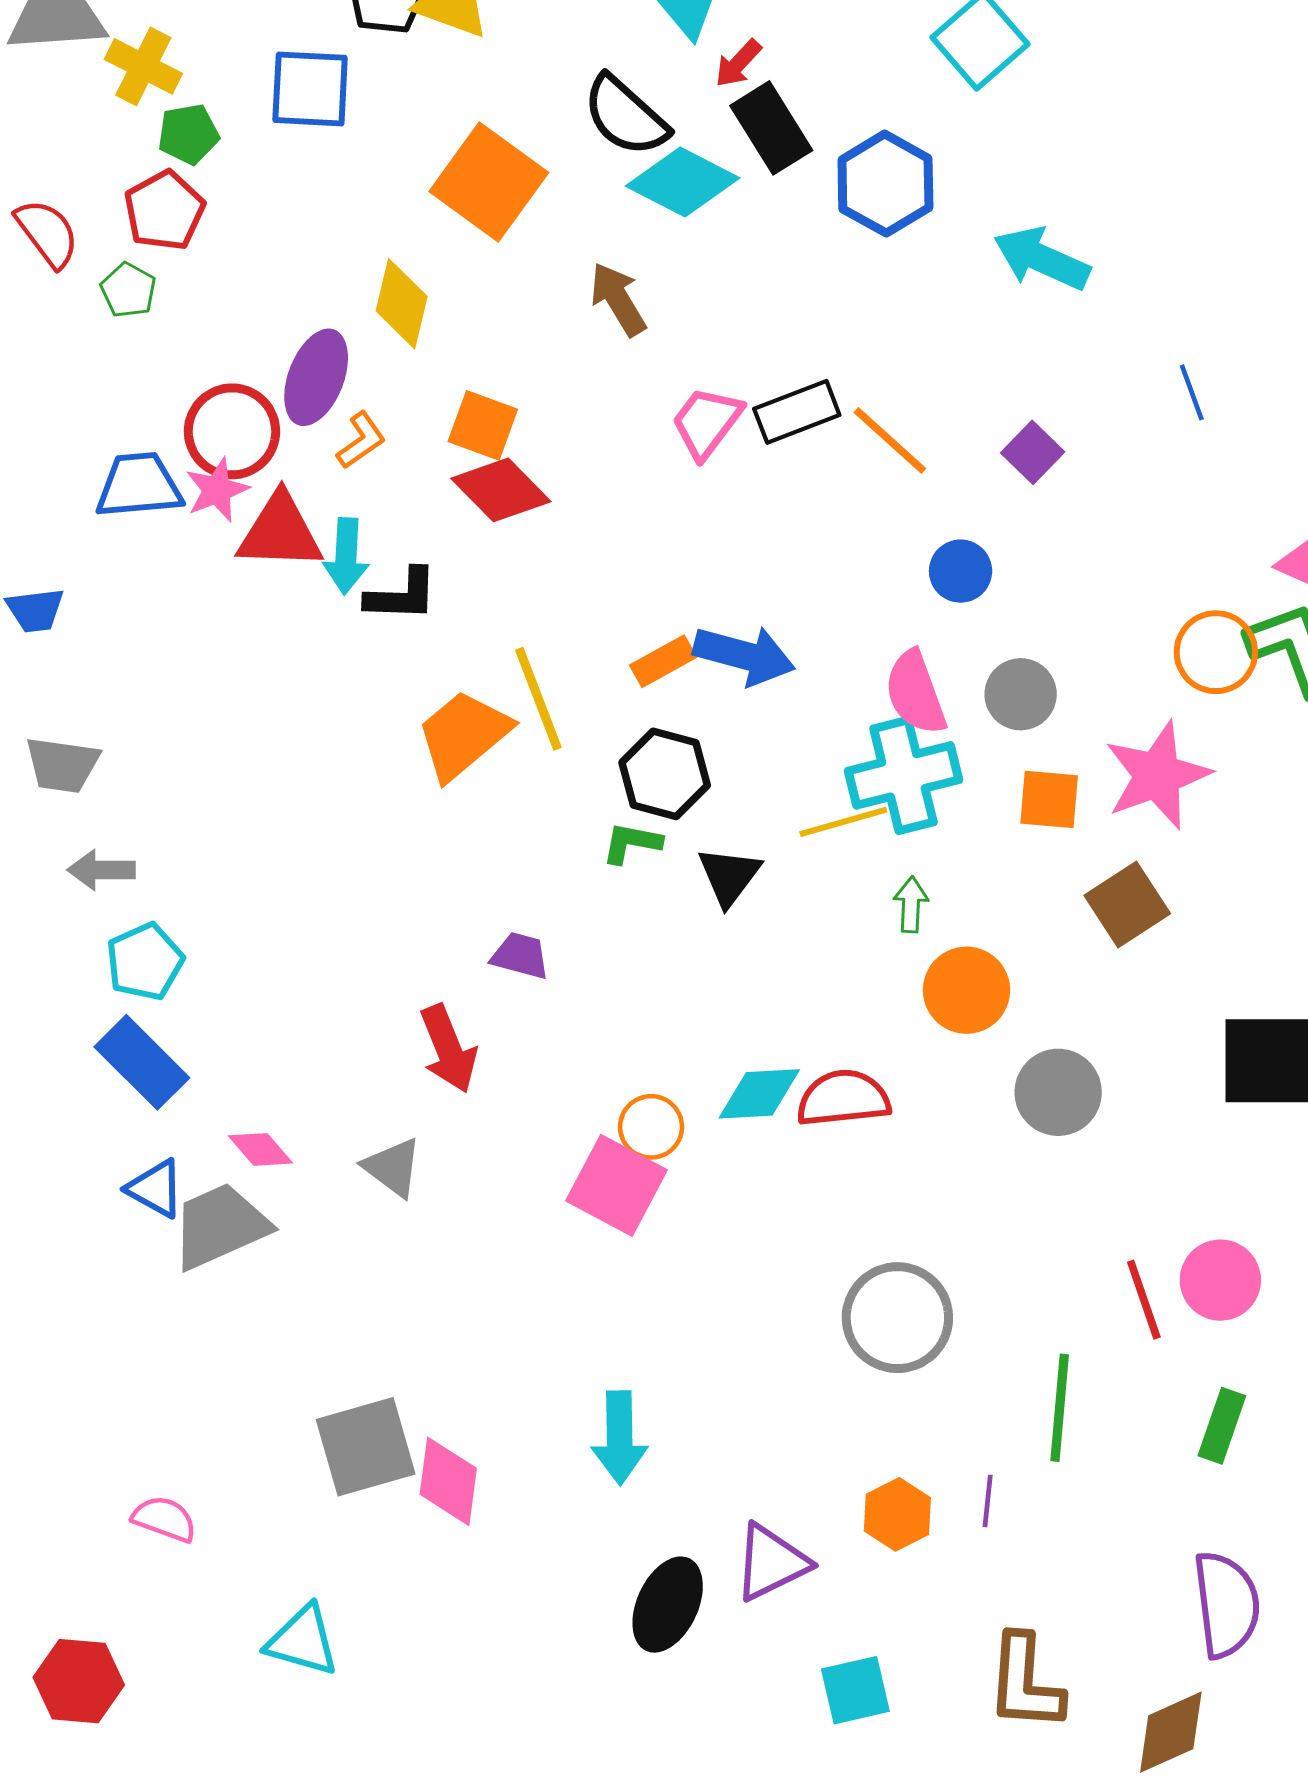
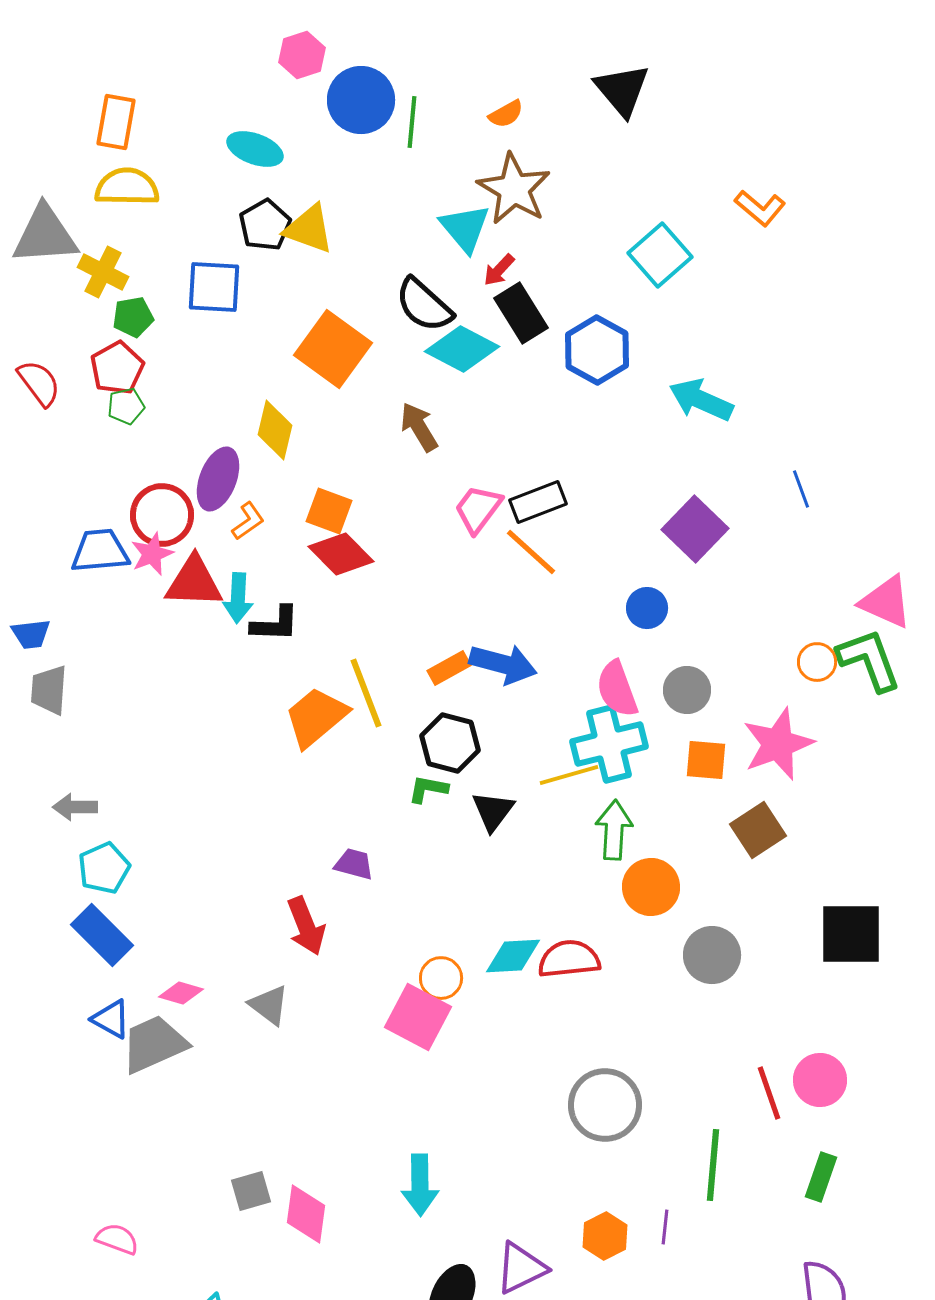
green pentagon: (128, 290) -> (126, 406), moved, turned 30
orange line: (890, 440) -> (531, 552), moved
purple square: (1033, 452) -> (695, 529), size x1.6
orange circle: (1216, 652) -> (817, 662), size x0.7
gray trapezoid: (62, 765) -> (49, 690), moved, turned 86
green arrow: (911, 905) -> (614, 830), size x1.6
pink diamond: (261, 1149) -> (181, 993), turned -33
gray square: (366, 1447) -> (251, 1191), size x0.6

